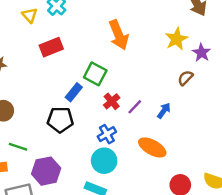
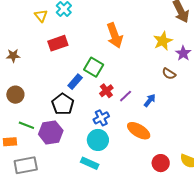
brown semicircle: (185, 78) -> (169, 74), turned -104
black pentagon: (60, 120) -> (63, 104), turned 30
purple hexagon: (46, 171) -> (51, 132), moved

